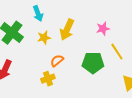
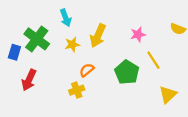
green pentagon: (93, 63) -> (127, 72), turned 30

